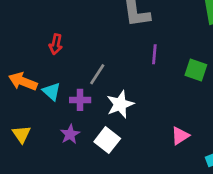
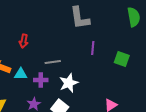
gray line: (97, 74) -> (53, 62), turned 49
cyan triangle: (51, 91) -> (21, 74), turned -40

